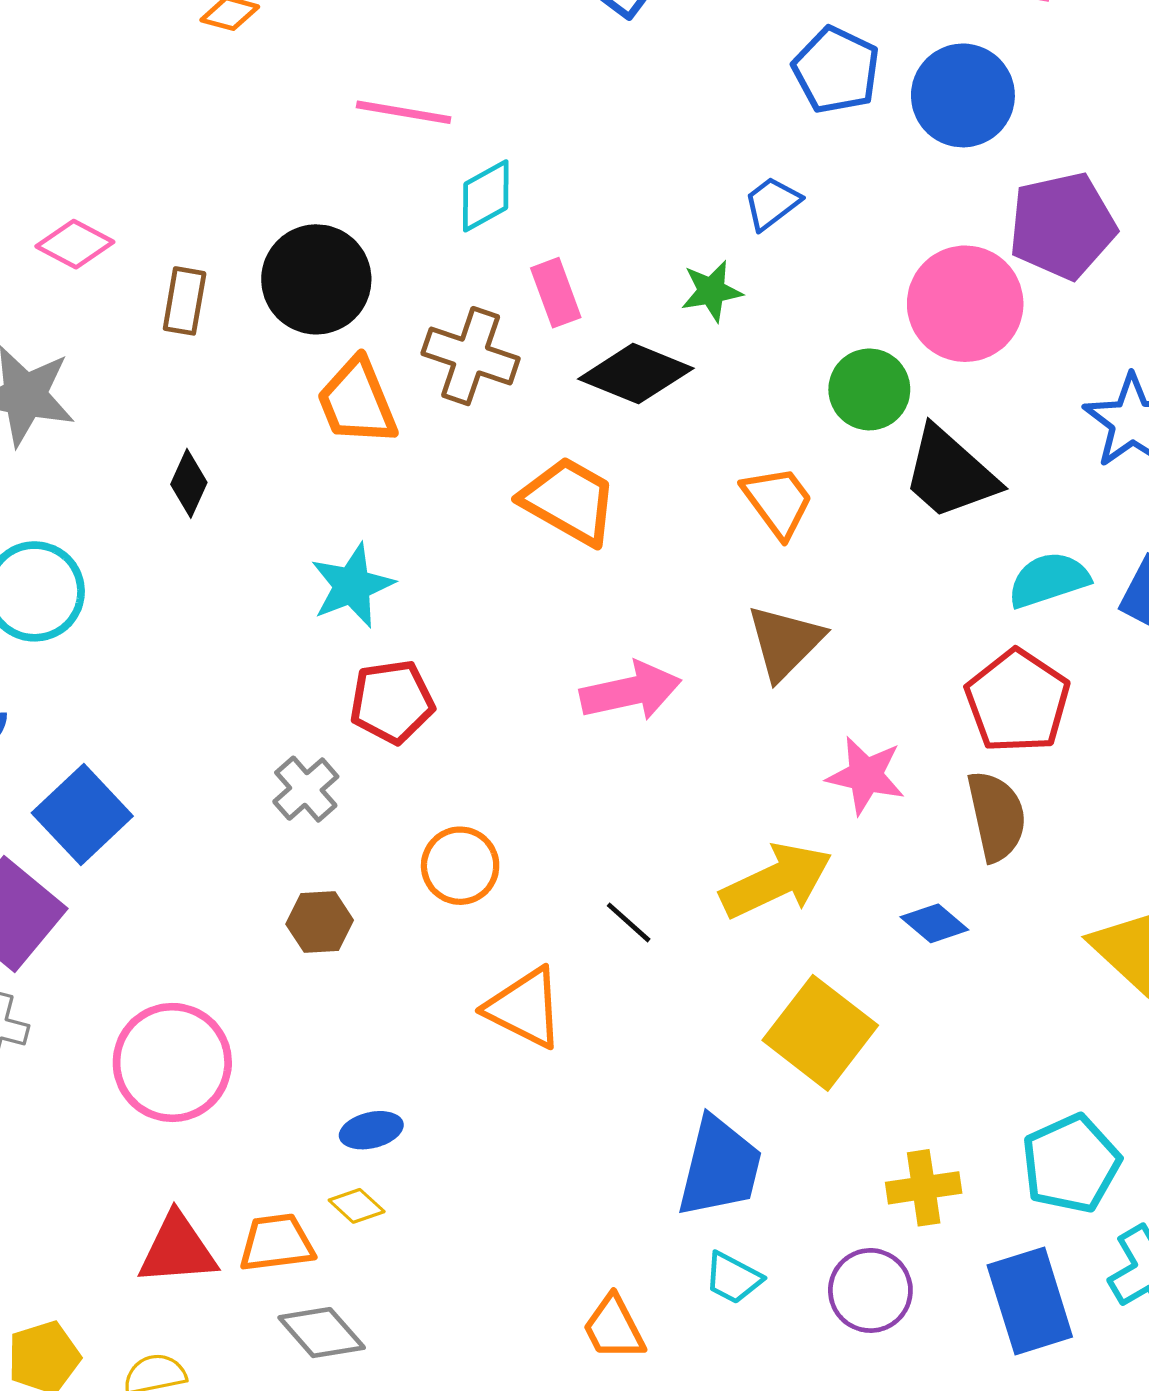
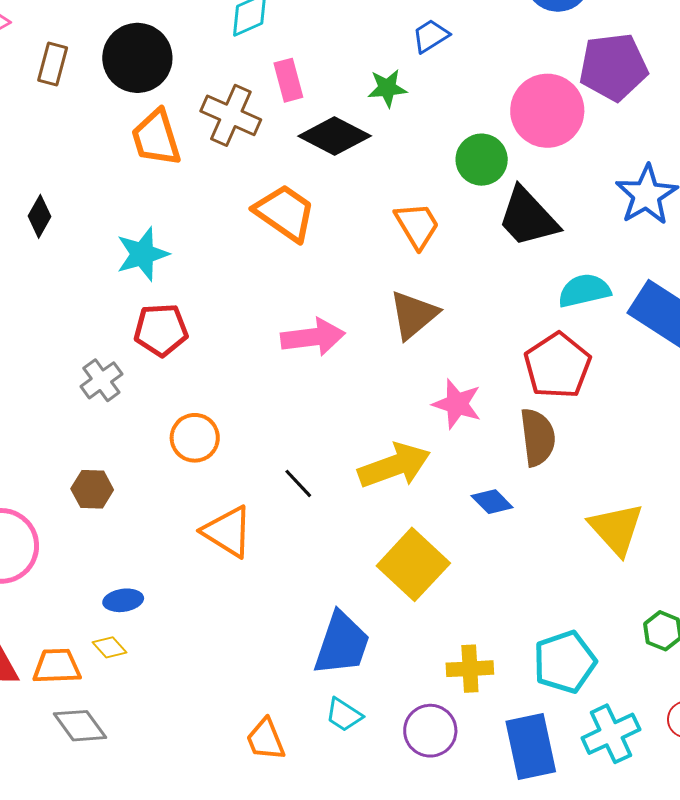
black diamond: (189, 483) -> (40, 216), moved
brown hexagon: (320, 922) -> (92, 489), moved

